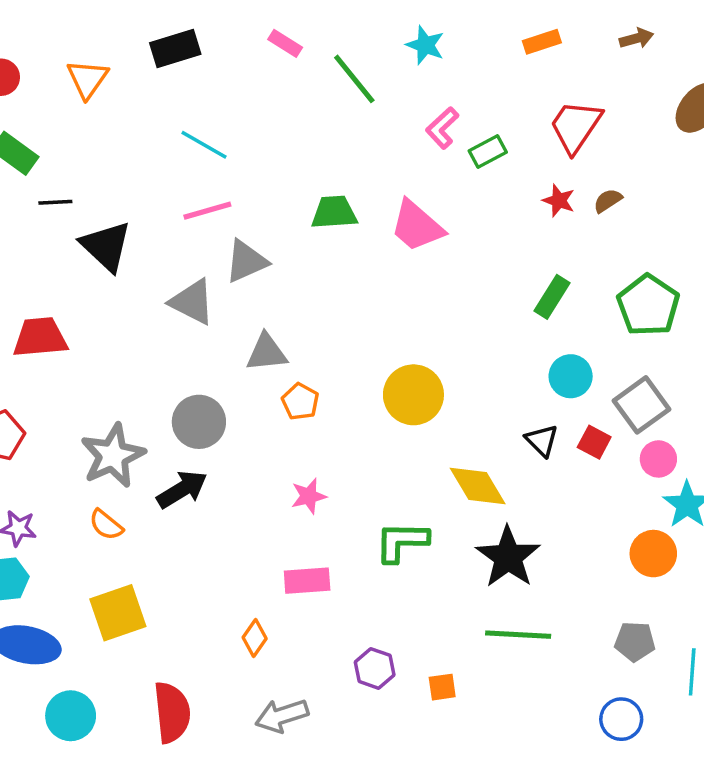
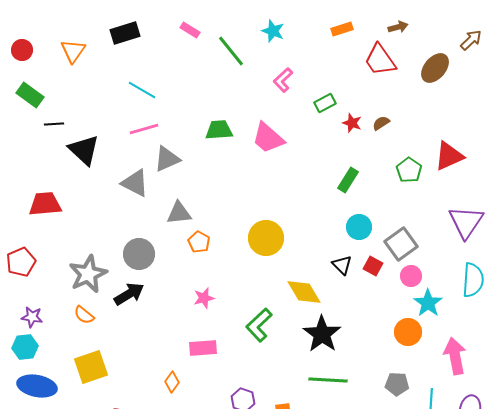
red trapezoid: (576, 126) -> (380, 60), moved, turned -69
green rectangle: (488, 152) -> (325, 103), moved
green pentagon: (648, 305) -> (409, 170), moved, size x0.7
green L-shape: (402, 542) -> (259, 325), turned -44

